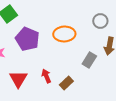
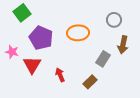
red triangle: (18, 79) -> (32, 65), moved
brown rectangle: (66, 83) -> (90, 82), moved

